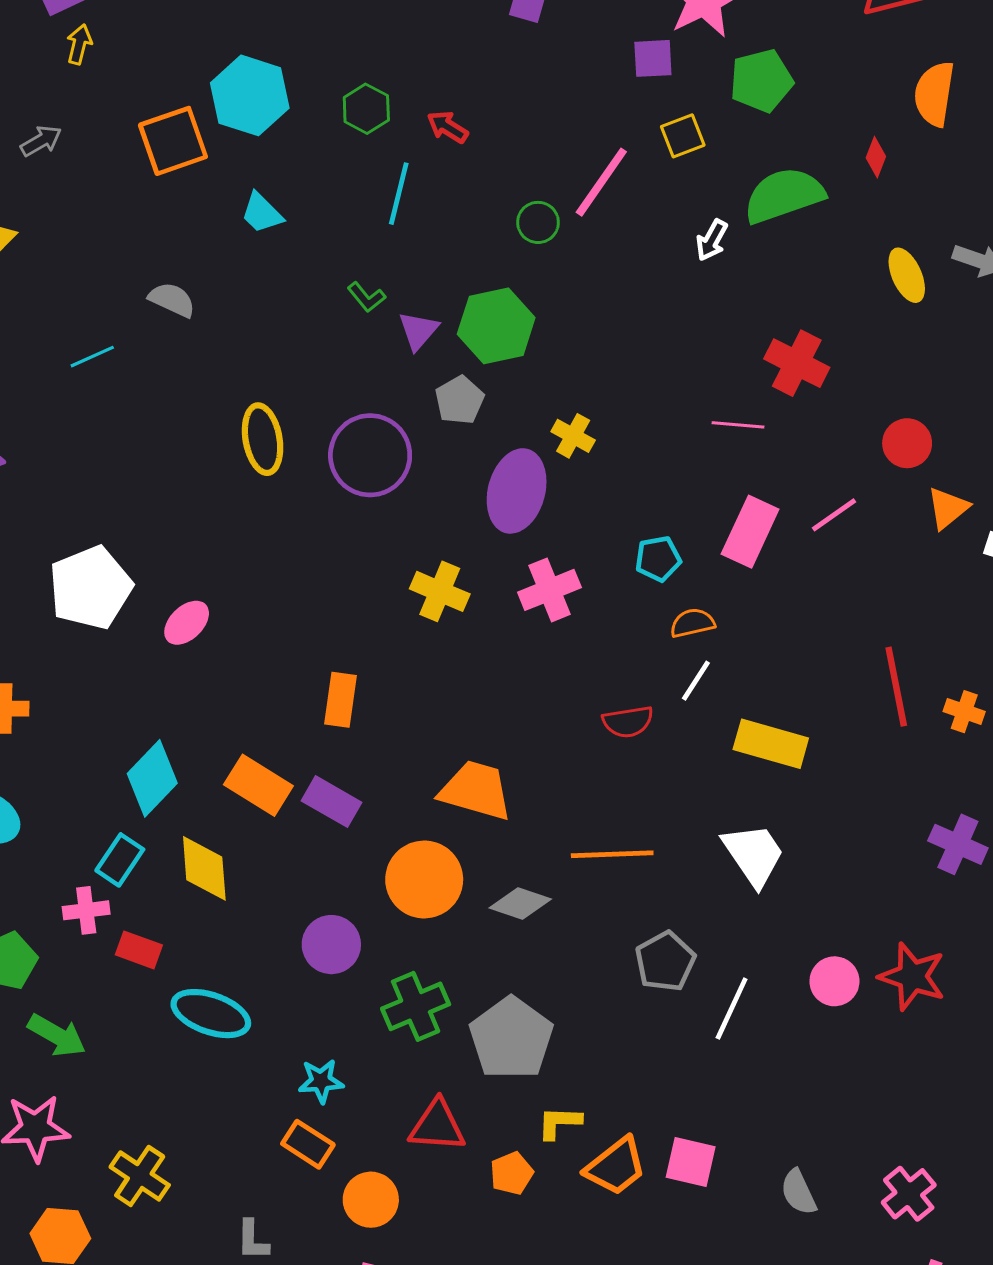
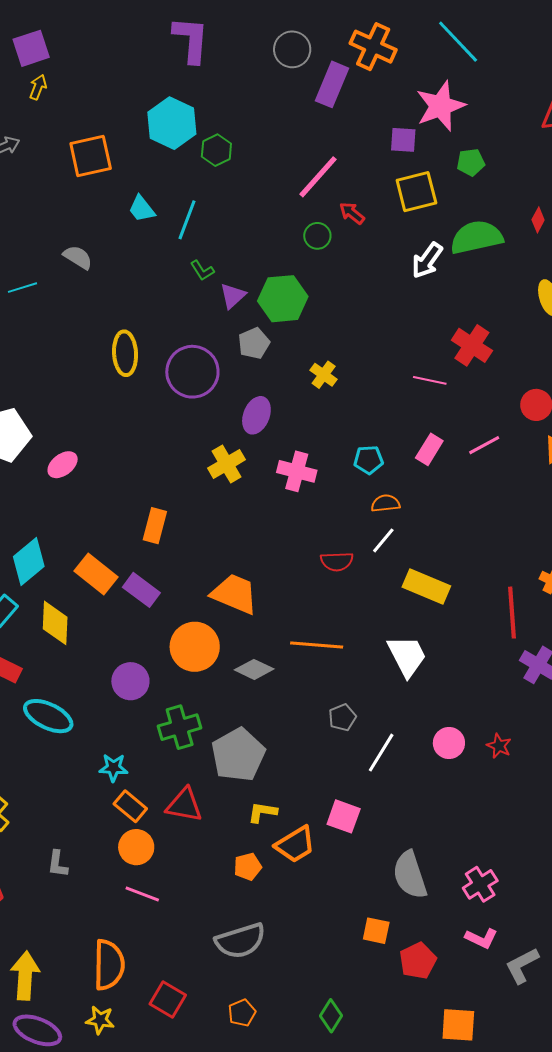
green pentagon: (761, 81) -> (471, 162), size x0.7
cyan hexagon: (250, 95) -> (172, 123), moved
red arrow: (447, 127) -> (352, 213), moved
yellow square: (683, 136) -> (416, 192), size x1.5
pink line: (601, 182) -> (318, 177), moved
cyan line: (399, 194) -> (187, 220), moved
white arrow: (712, 240) -> (427, 260), size x1.4
purple ellipse: (517, 491) -> (256, 415), moved, size x0.7
pink rectangle: (750, 532) -> (429, 449), size x0.7
pink cross: (549, 590) -> (297, 471), turned 30
yellow cross: (440, 591) -> (227, 464), turned 30
red line: (896, 687) -> (512, 613), moved
gray pentagon: (665, 961) -> (342, 717), size x0.7
red star: (912, 977) -> (499, 746), size x0.6
orange rectangle: (308, 1144) -> (130, 806), moved
pink square: (691, 1162) -> (344, 816), moved
orange pentagon: (512, 1173) -> (248, 867), moved
gray semicircle: (799, 1192) -> (410, 875), size x1.6

